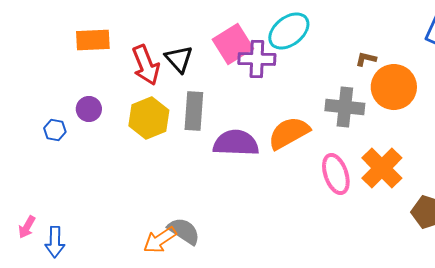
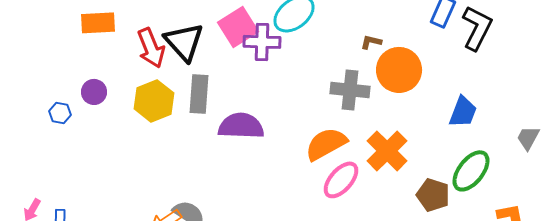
black triangle: (179, 59) -> (184, 42), size x1.4
orange semicircle: (289, 133) -> (326, 144), moved
pink ellipse: (336, 174) -> (341, 180), moved, turned 60

